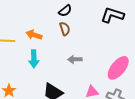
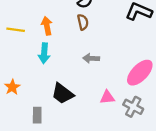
orange arrow: (34, 35) -> (47, 26), turned 56

